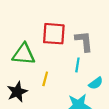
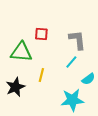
red square: (54, 34) -> (41, 34), moved, size x0.6
cyan line: (77, 65) -> (71, 62), turned 32

